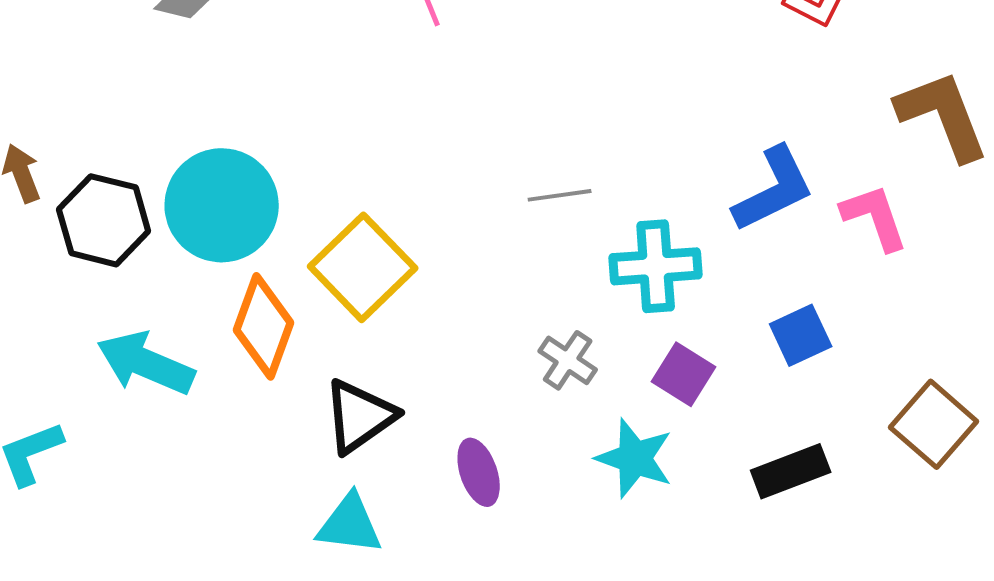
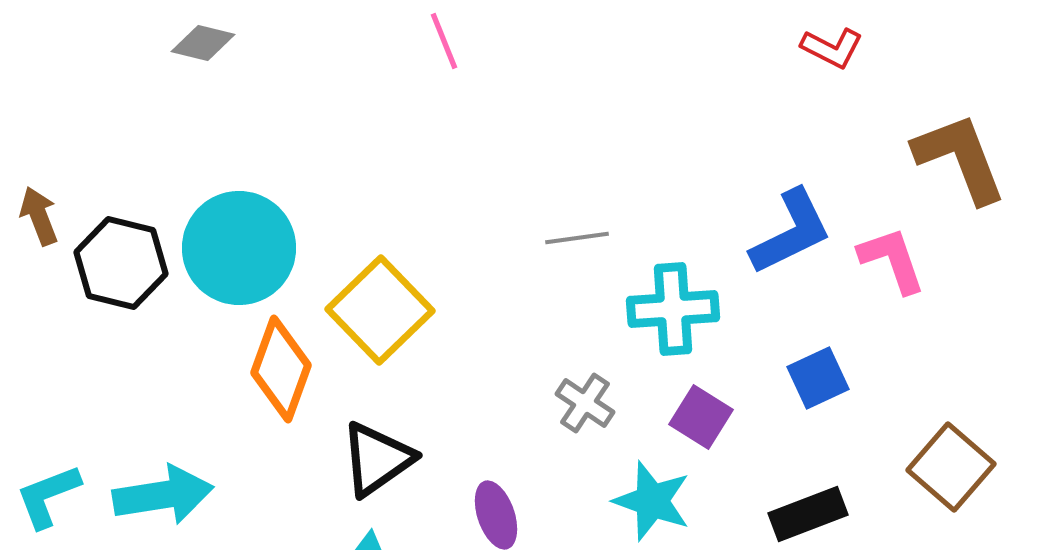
cyan arrow: (146, 363) -> (163, 495), moved, turned 148

